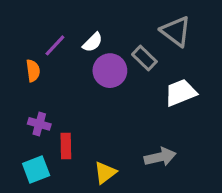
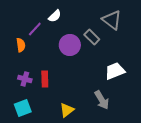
white semicircle: (93, 42) -> (55, 16), moved
white trapezoid: (181, 93) -> (115, 71), moved
red rectangle: (66, 146) -> (45, 79), moved
gray arrow: (160, 157) -> (102, 100), turned 72

